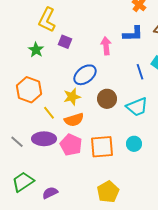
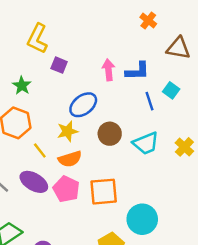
blue L-shape: (133, 34) -> (137, 71), moved
green star: (36, 50) -> (22, 86), moved
purple ellipse: (44, 139) -> (34, 182), turned 30
cyan circle: (134, 144) -> (142, 219), moved, size x1.6

